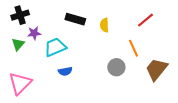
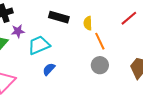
orange line: (133, 48) -> (100, 41), moved
blue semicircle: (65, 71) -> (49, 69), turned 144

